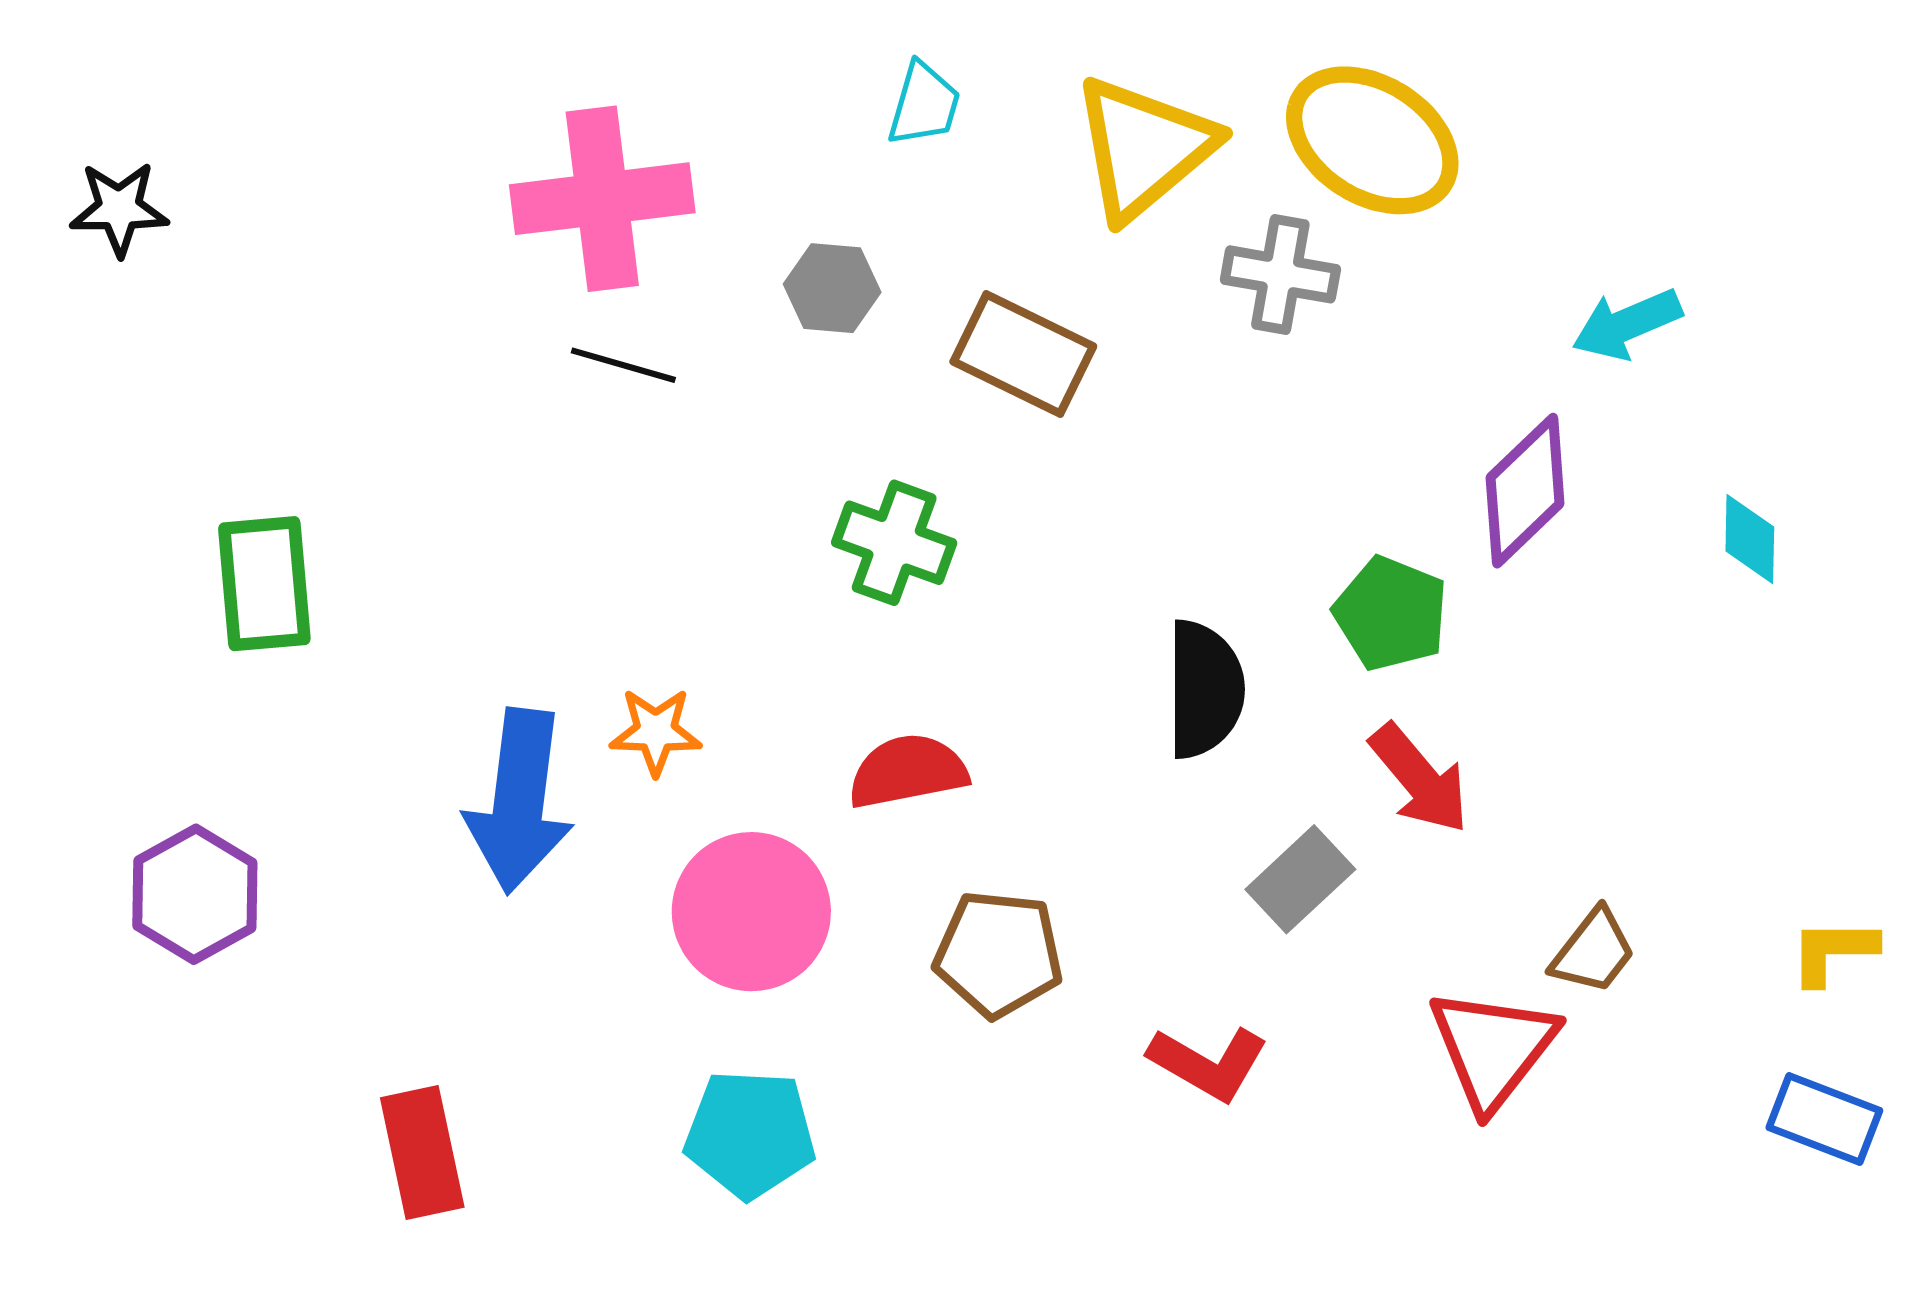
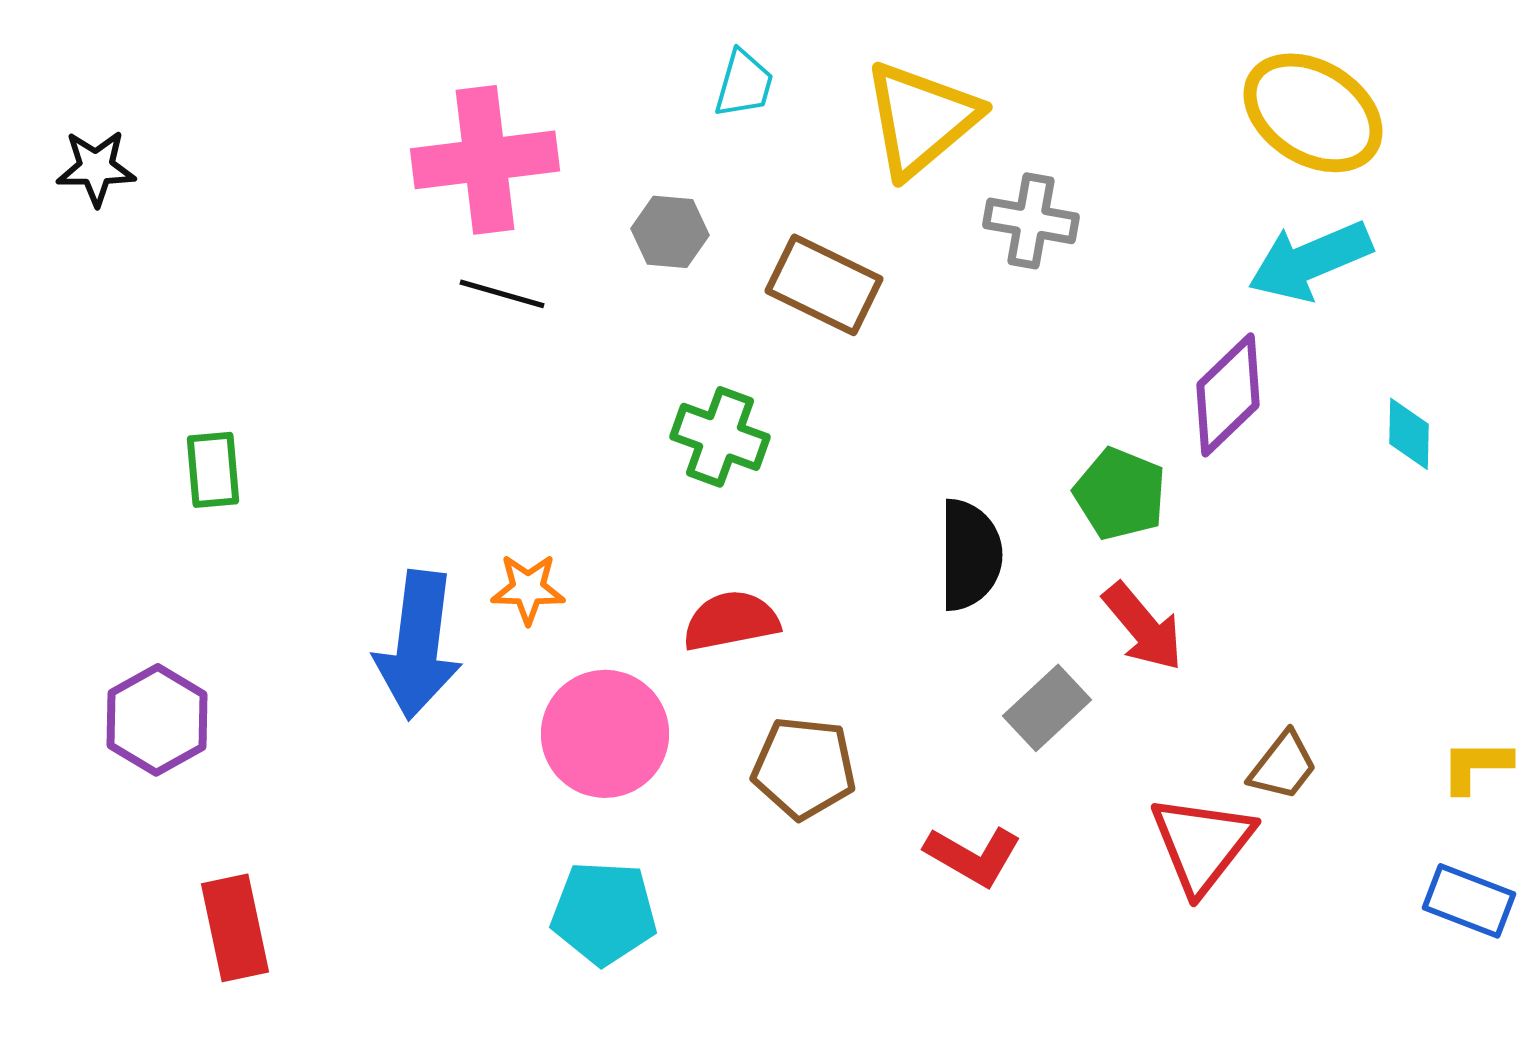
yellow ellipse: (1372, 140) -> (1313, 113), moved
cyan arrow: (1627, 324) -> (1310, 261), size x1.4
green rectangle: (264, 584) -> (213, 470), size x0.7
red rectangle: (422, 1153) -> (235, 928), moved

